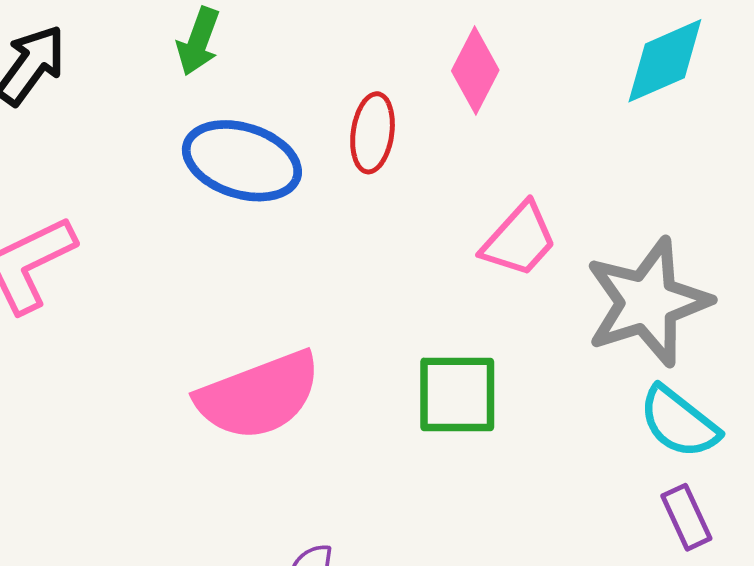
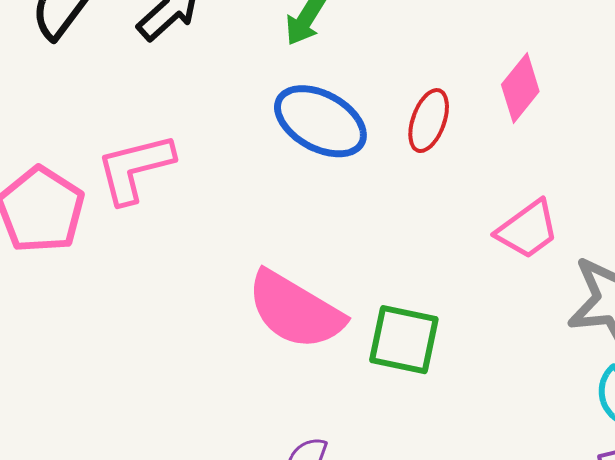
green square: (457, 394) -> (404, 340), moved
pink semicircle: (259, 396) -> (295, 310), turned 40

